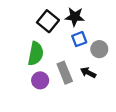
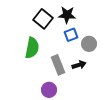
black arrow: (88, 73) -> (79, 65), turned 136
purple circle: (40, 80) -> (49, 90), moved

